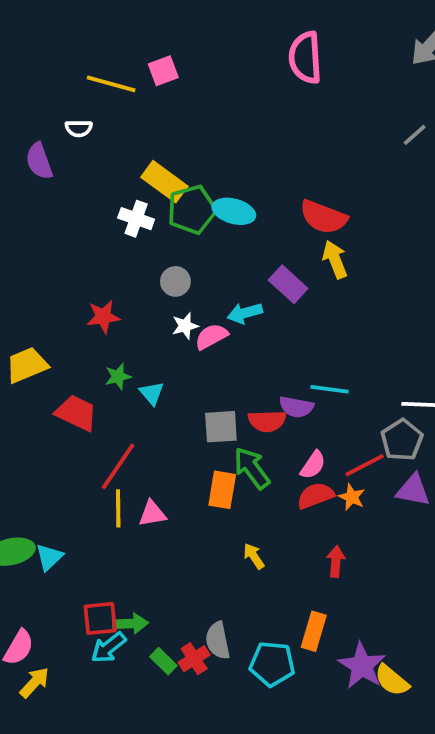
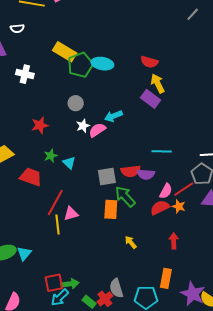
red semicircle: (323, 217) -> (149, 62), size x0.7
white cross: (136, 219) -> (25, 74), moved
purple rectangle: (288, 284) -> (151, 99), moved
purple semicircle: (296, 407) -> (146, 174), moved
pink semicircle: (313, 465) -> (166, 191), moved
pink triangle: (152, 514) -> (71, 214), moved

